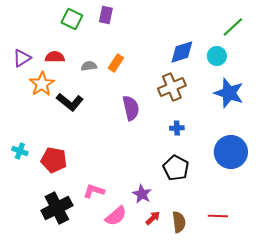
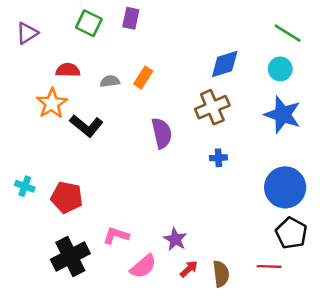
green line: (233, 27) -> (288, 33), turned 75
cyan circle: (217, 56) -> (280, 69), moved
purple triangle: (22, 58) -> (27, 33), moved
black pentagon: (176, 168) -> (291, 233), moved

